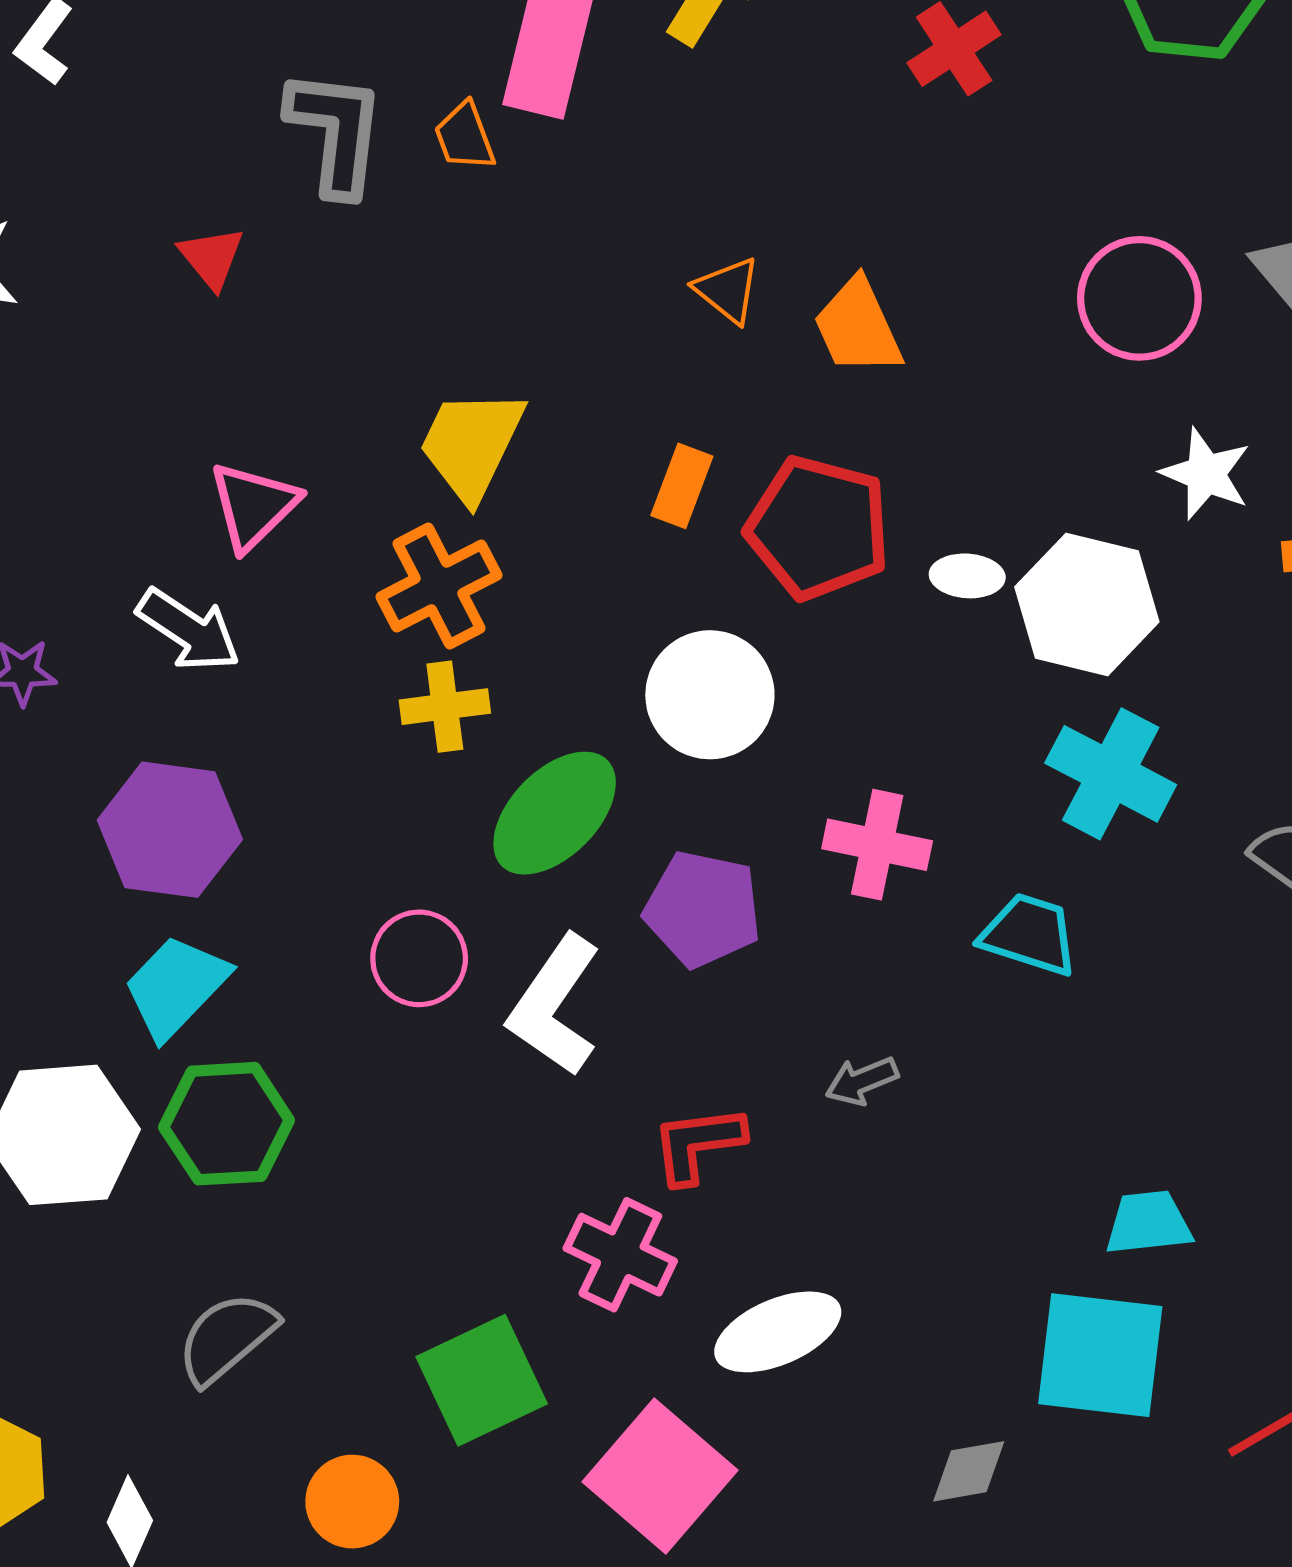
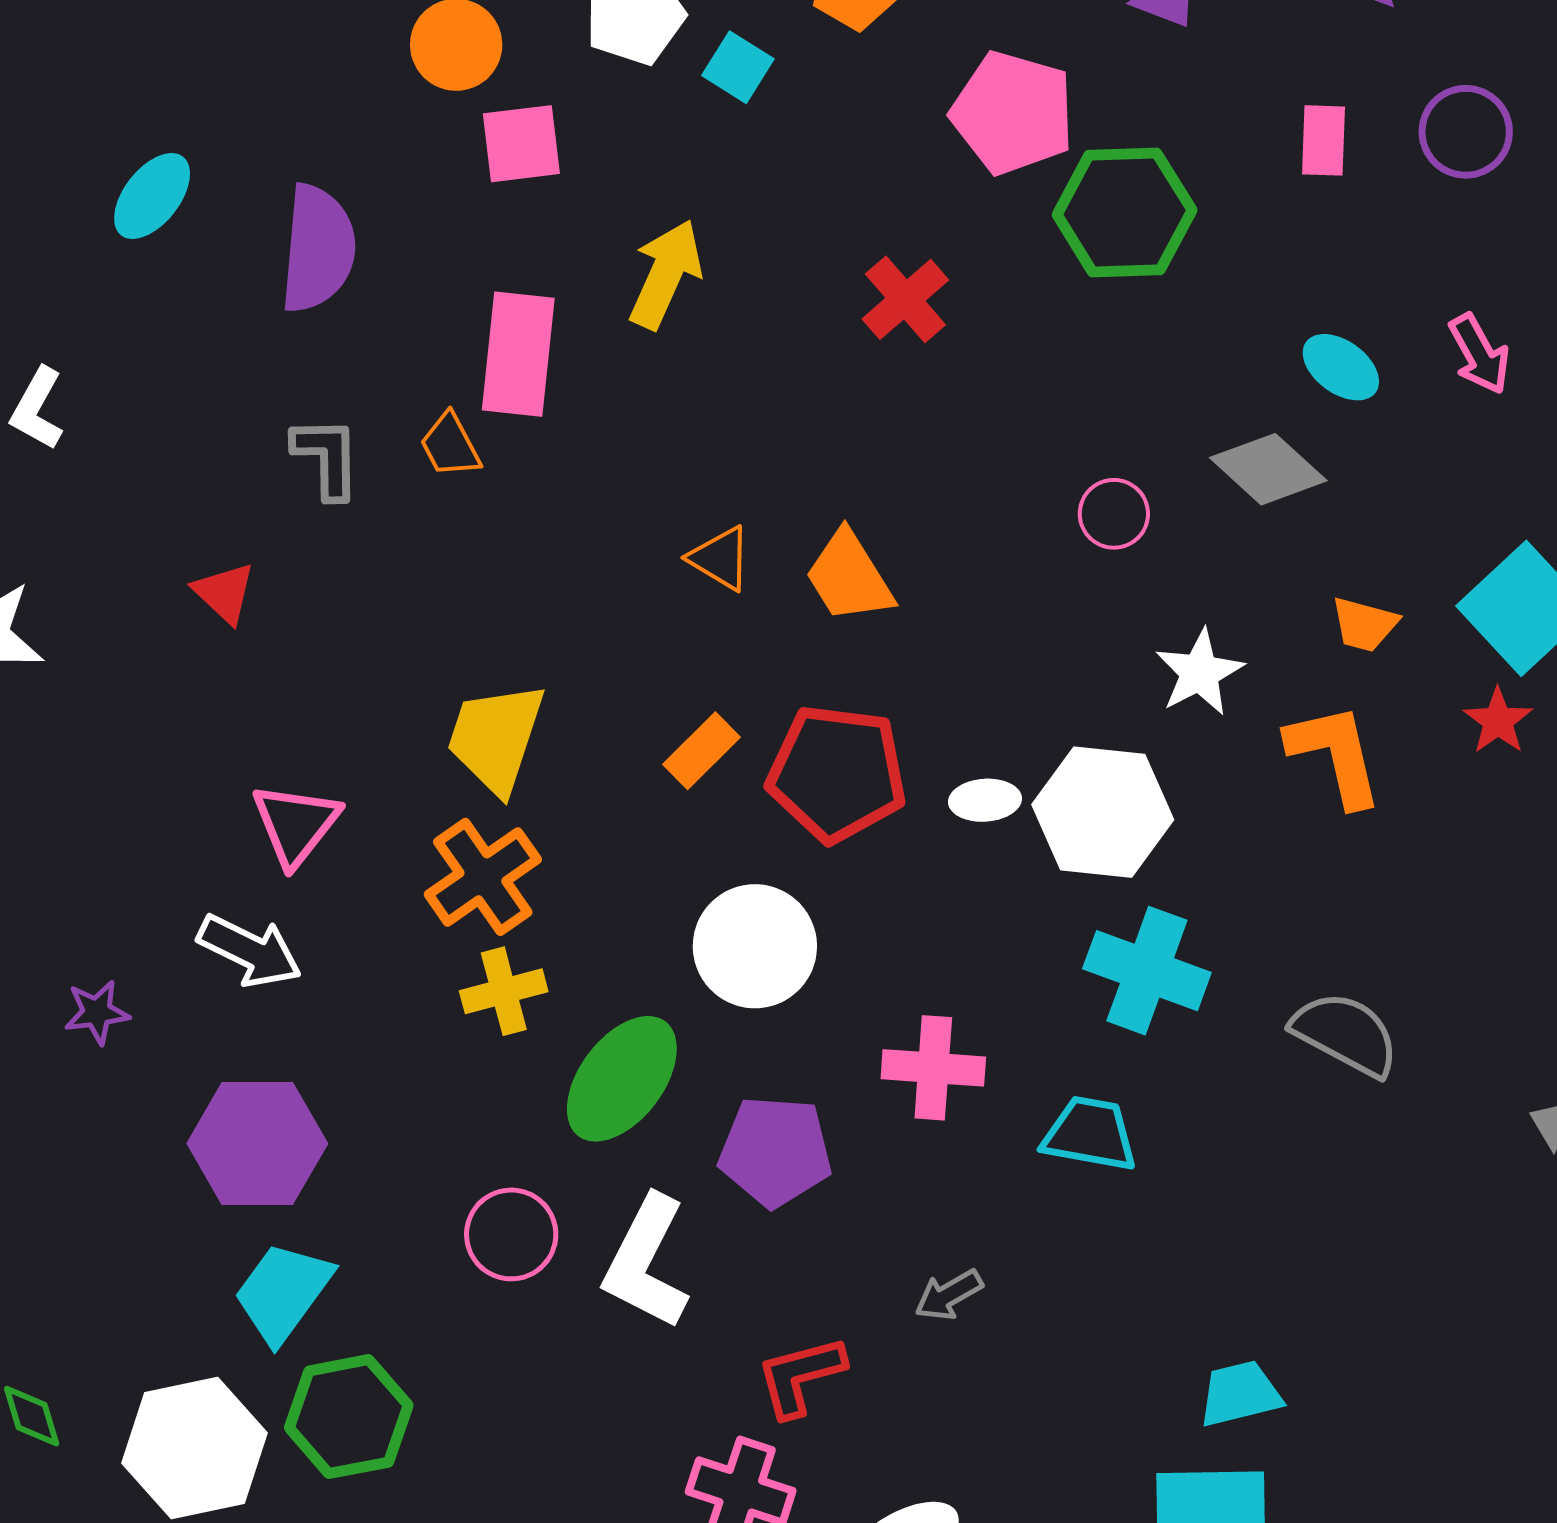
gray L-shape: (336, 132) -> (327, 457), size x0.7
pink circle: (1139, 298) -> (1114, 514), size x0.6
white star: (1206, 474) -> (1199, 673), turned 30
orange rectangle: (682, 486) -> (702, 751), turned 32

